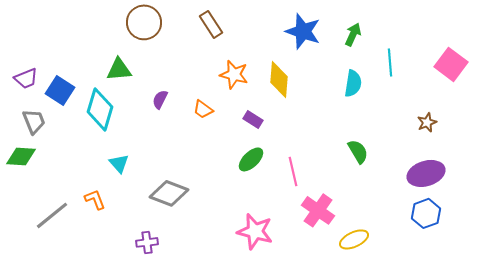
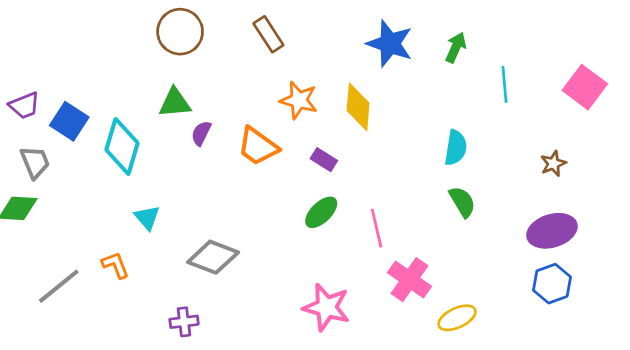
green triangle: (119, 69) -> (175, 103), moved
cyan semicircle: (353, 83) -> (456, 148), moved
orange trapezoid: (203, 109) -> (258, 146), size x1.6

